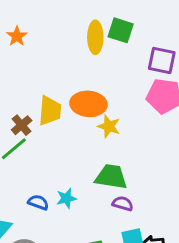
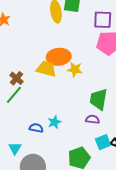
yellow trapezoid: (50, 111) -> (46, 69), moved, turned -70
green trapezoid: (111, 177) -> (99, 99), moved, turned -80

